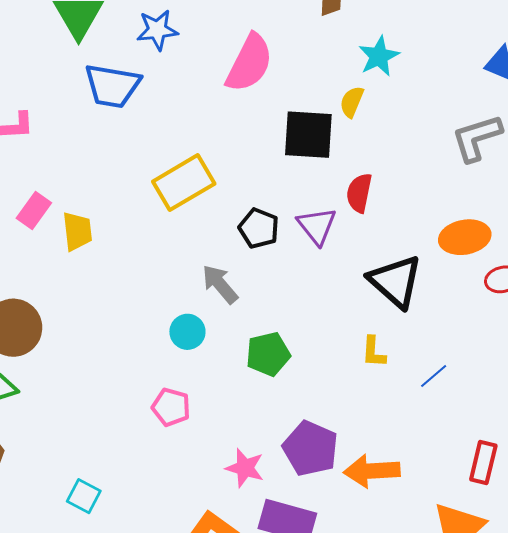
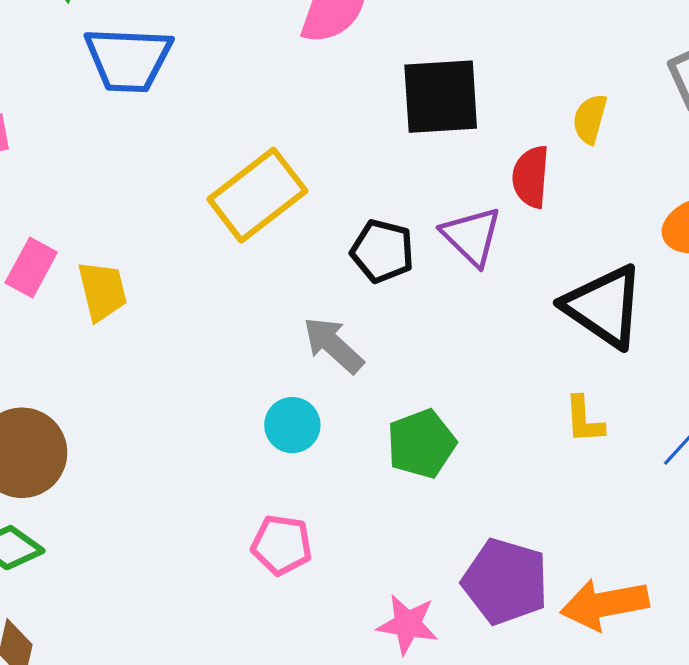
yellow semicircle: (352, 102) -> (590, 119), moved

